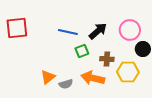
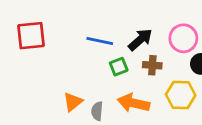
brown cross: (107, 59) -> (152, 65), moved
gray semicircle: (66, 84) -> (97, 111), turned 112

